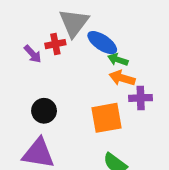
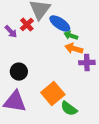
red cross: (55, 44) -> (27, 25), turned -32
orange square: (106, 118) -> (53, 94), moved, turned -30

